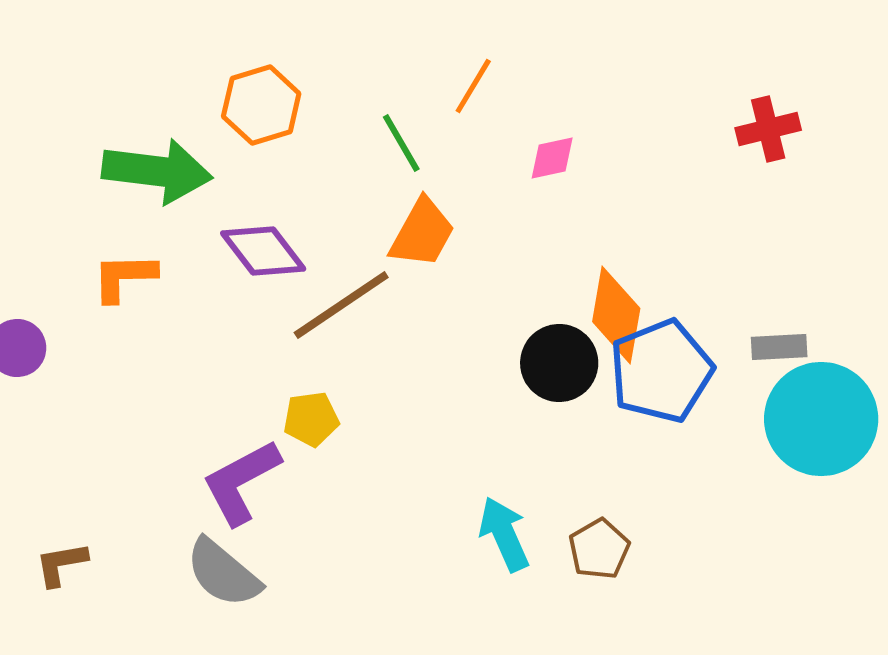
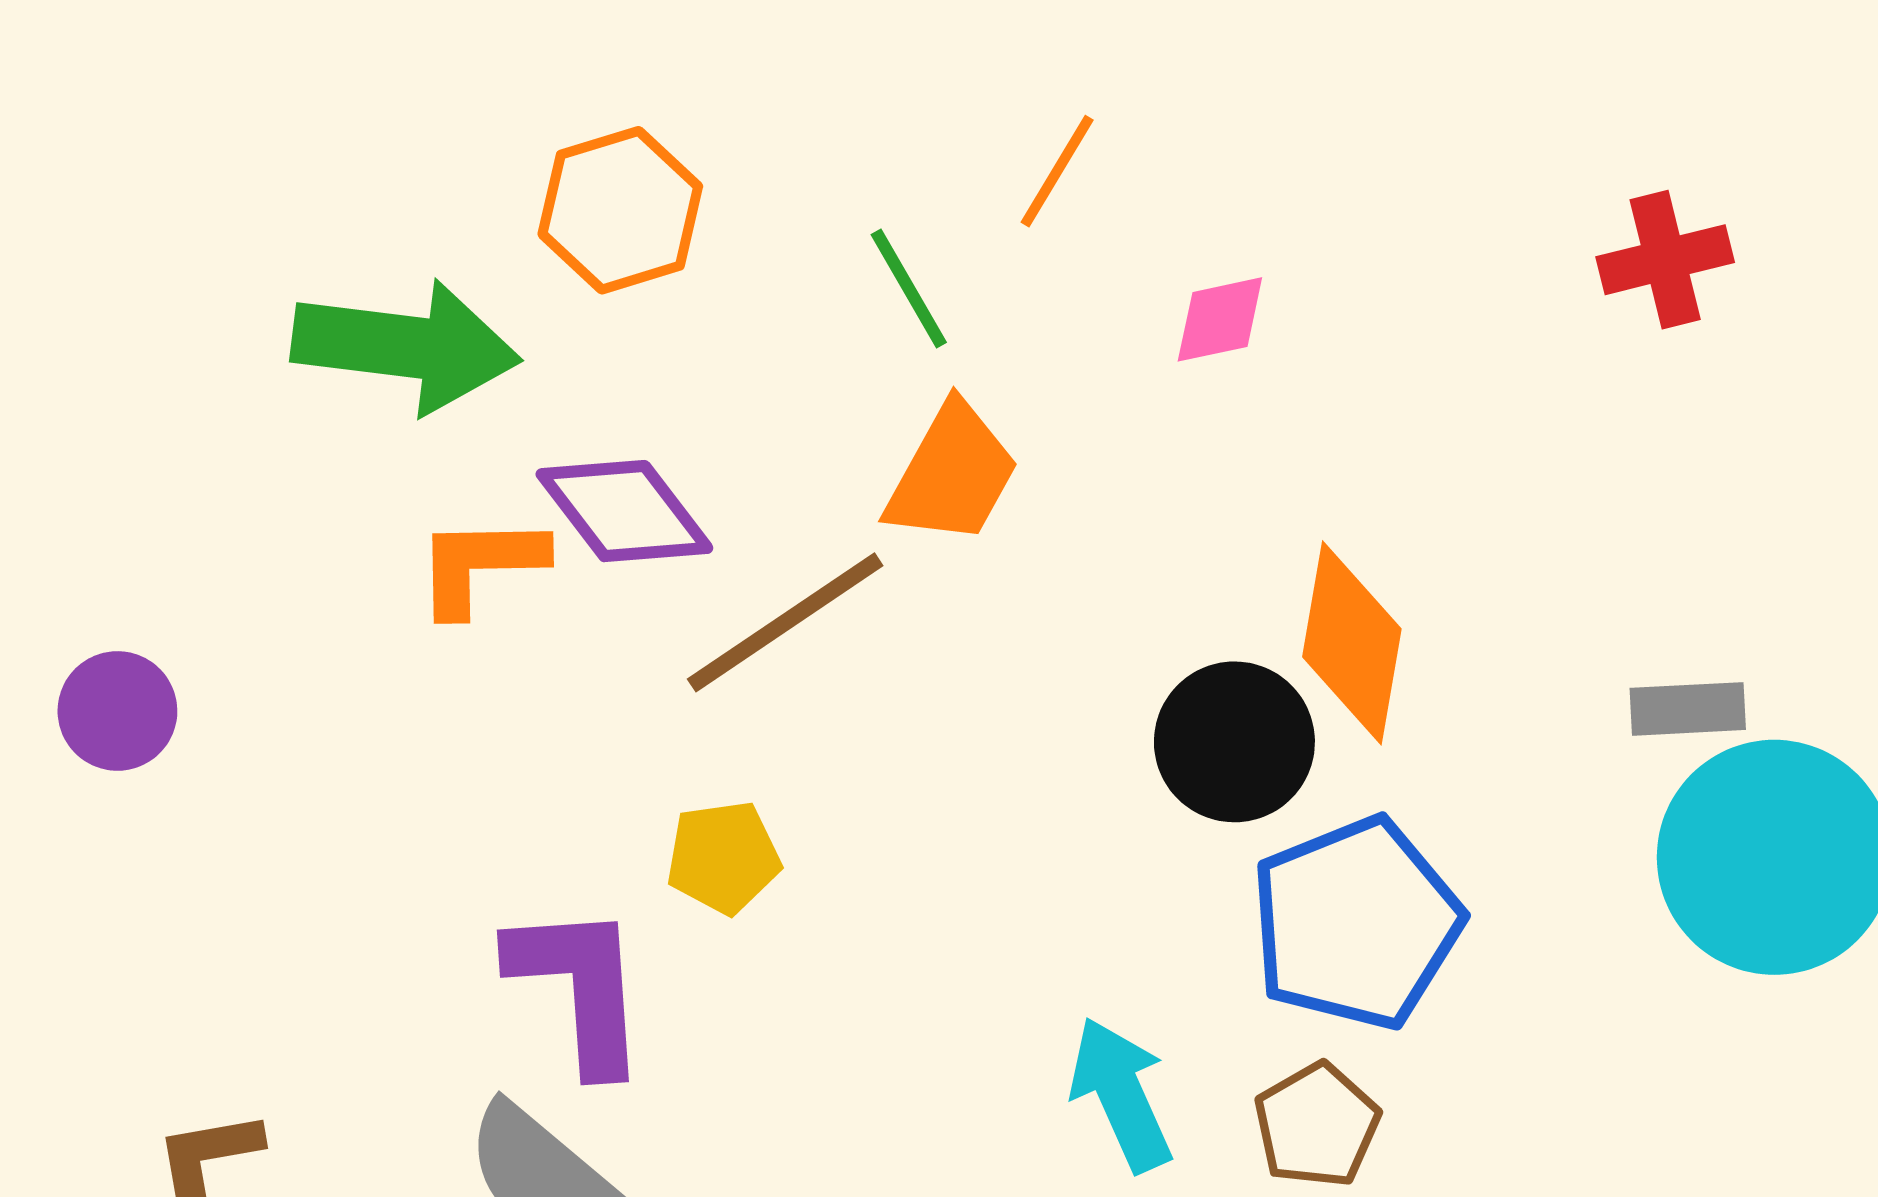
orange L-shape: (124, 277) -> (480, 565), moved
blue pentagon: (661, 371) -> (1356, 923), moved
purple L-shape: (241, 482) -> (579, 987), turned 114

